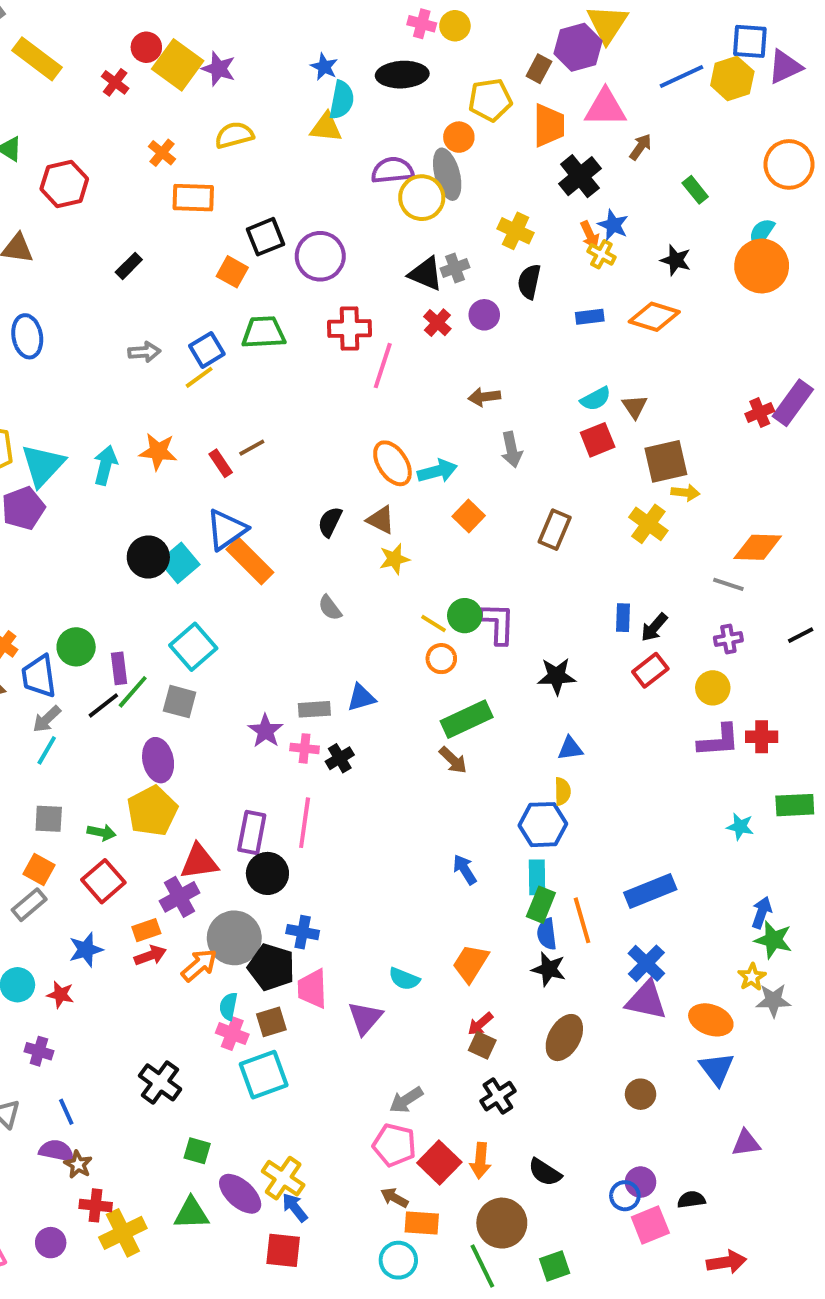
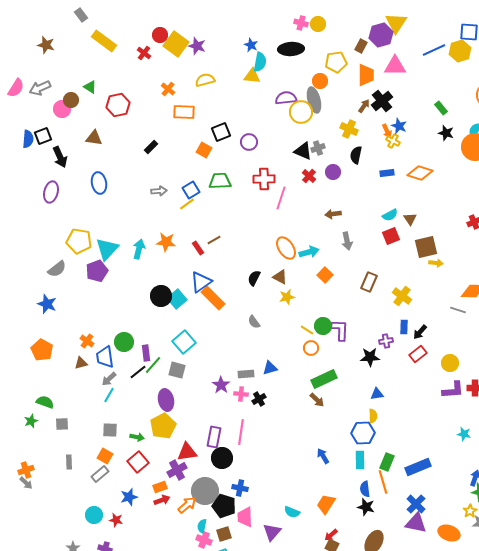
brown arrow: (641, 147) -> (364, 106), moved
purple circle: (320, 256) -> (249, 142), size x0.7
black star: (676, 260) -> (446, 133), moved
yellow cross: (648, 524) -> (402, 296), moved
purple cross: (728, 639) -> (386, 341), moved
green rectangle: (541, 905) -> (387, 462), moved

